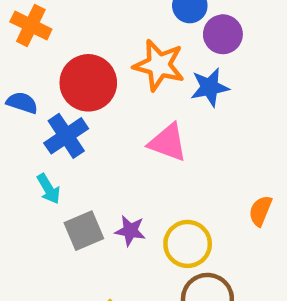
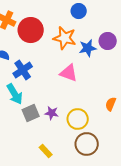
purple circle: (223, 34) -> (108, 41), moved
red circle: (88, 83) -> (31, 30), moved
cyan arrow: (49, 189) -> (15, 94), size x1.5

